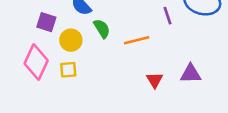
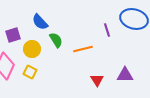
purple square: (46, 22) -> (13, 35), turned -35
yellow square: (68, 70) -> (30, 72), turned 32

